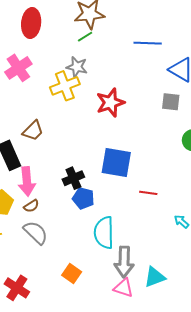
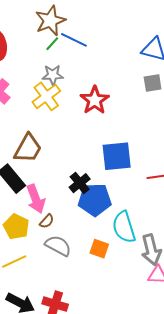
blue line: (148, 43) -> (74, 40), moved, turned 40
brown trapezoid: (33, 131) -> (28, 148), size x1.4
blue pentagon: (83, 198) -> (95, 200), size x1.5
orange square: (72, 273) -> (99, 249), moved

